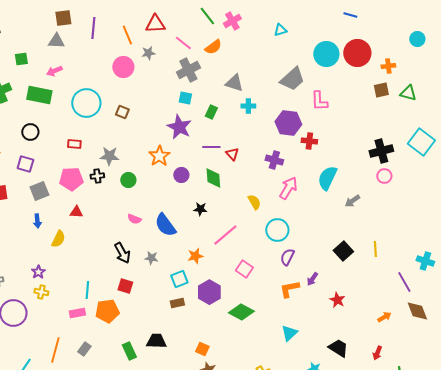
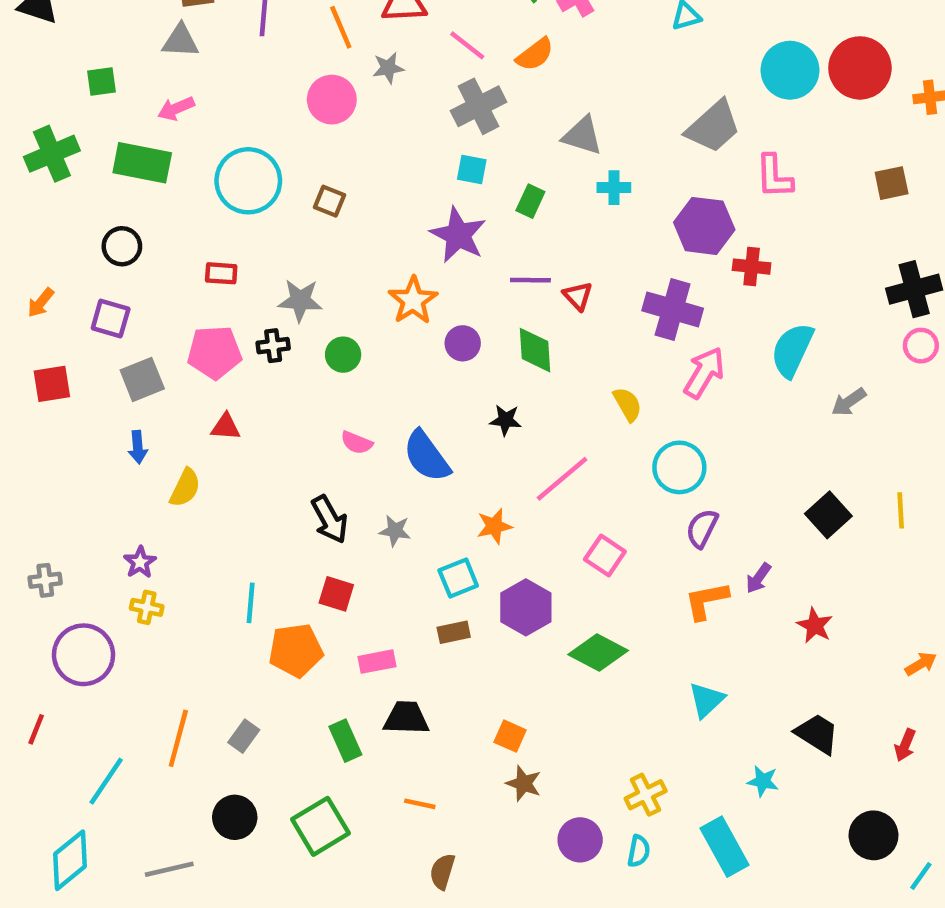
brown square: (381, 90) -> (892, 183), moved
purple cross: (274, 160) -> (673, 309), size x1.4
pink rectangle: (77, 313) -> (377, 662), moved

